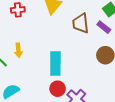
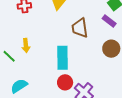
brown trapezoid: (81, 23) -> (80, 28), moved

